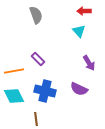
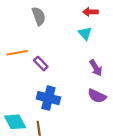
orange line: (14, 71) -> (17, 53), moved
purple semicircle: (79, 89) -> (97, 96), moved
cyan diamond: (14, 96) -> (15, 122), moved

